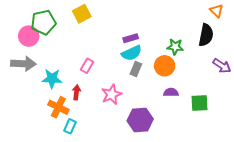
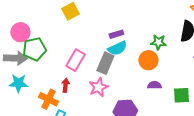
green pentagon: (44, 22) -> (34, 49), moved
pink rectangle: (87, 66) -> (75, 60), size x1.5
gray rectangle: (136, 69) -> (105, 63), moved, size x1.5
cyan star: (52, 79) -> (18, 83), moved

